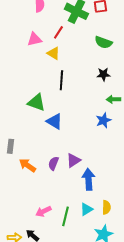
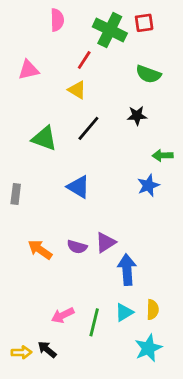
pink triangle: (34, 39) -> (29, 70), moved
black star: (103, 74) -> (137, 116), moved
black line: (61, 80) -> (88, 128), turned 36
green triangle: (36, 102) -> (44, 138), moved
gray rectangle: (10, 146) -> (16, 194), moved
purple semicircle: (53, 163) -> (77, 247), turned -96

